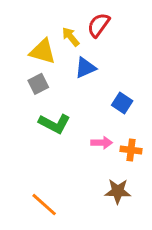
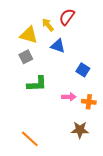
blue triangle: (85, 68) -> (58, 46), turned 42
green L-shape: (54, 124) -> (37, 84), turned -30

